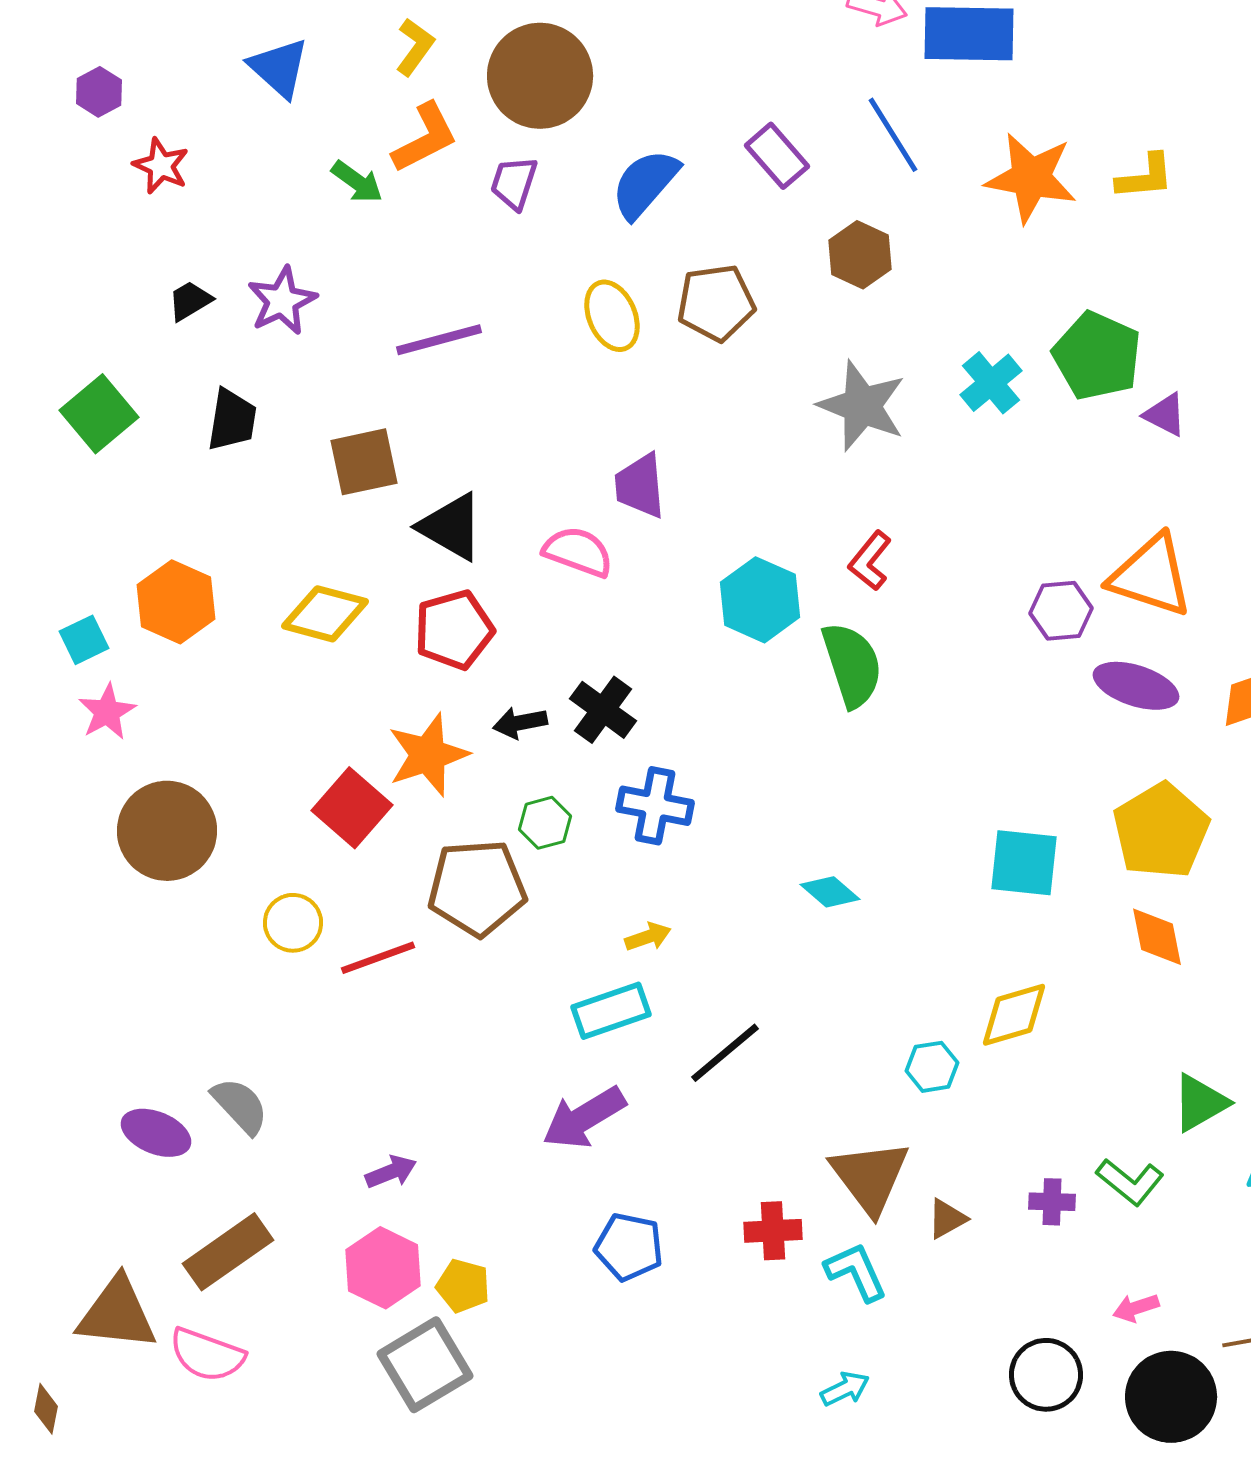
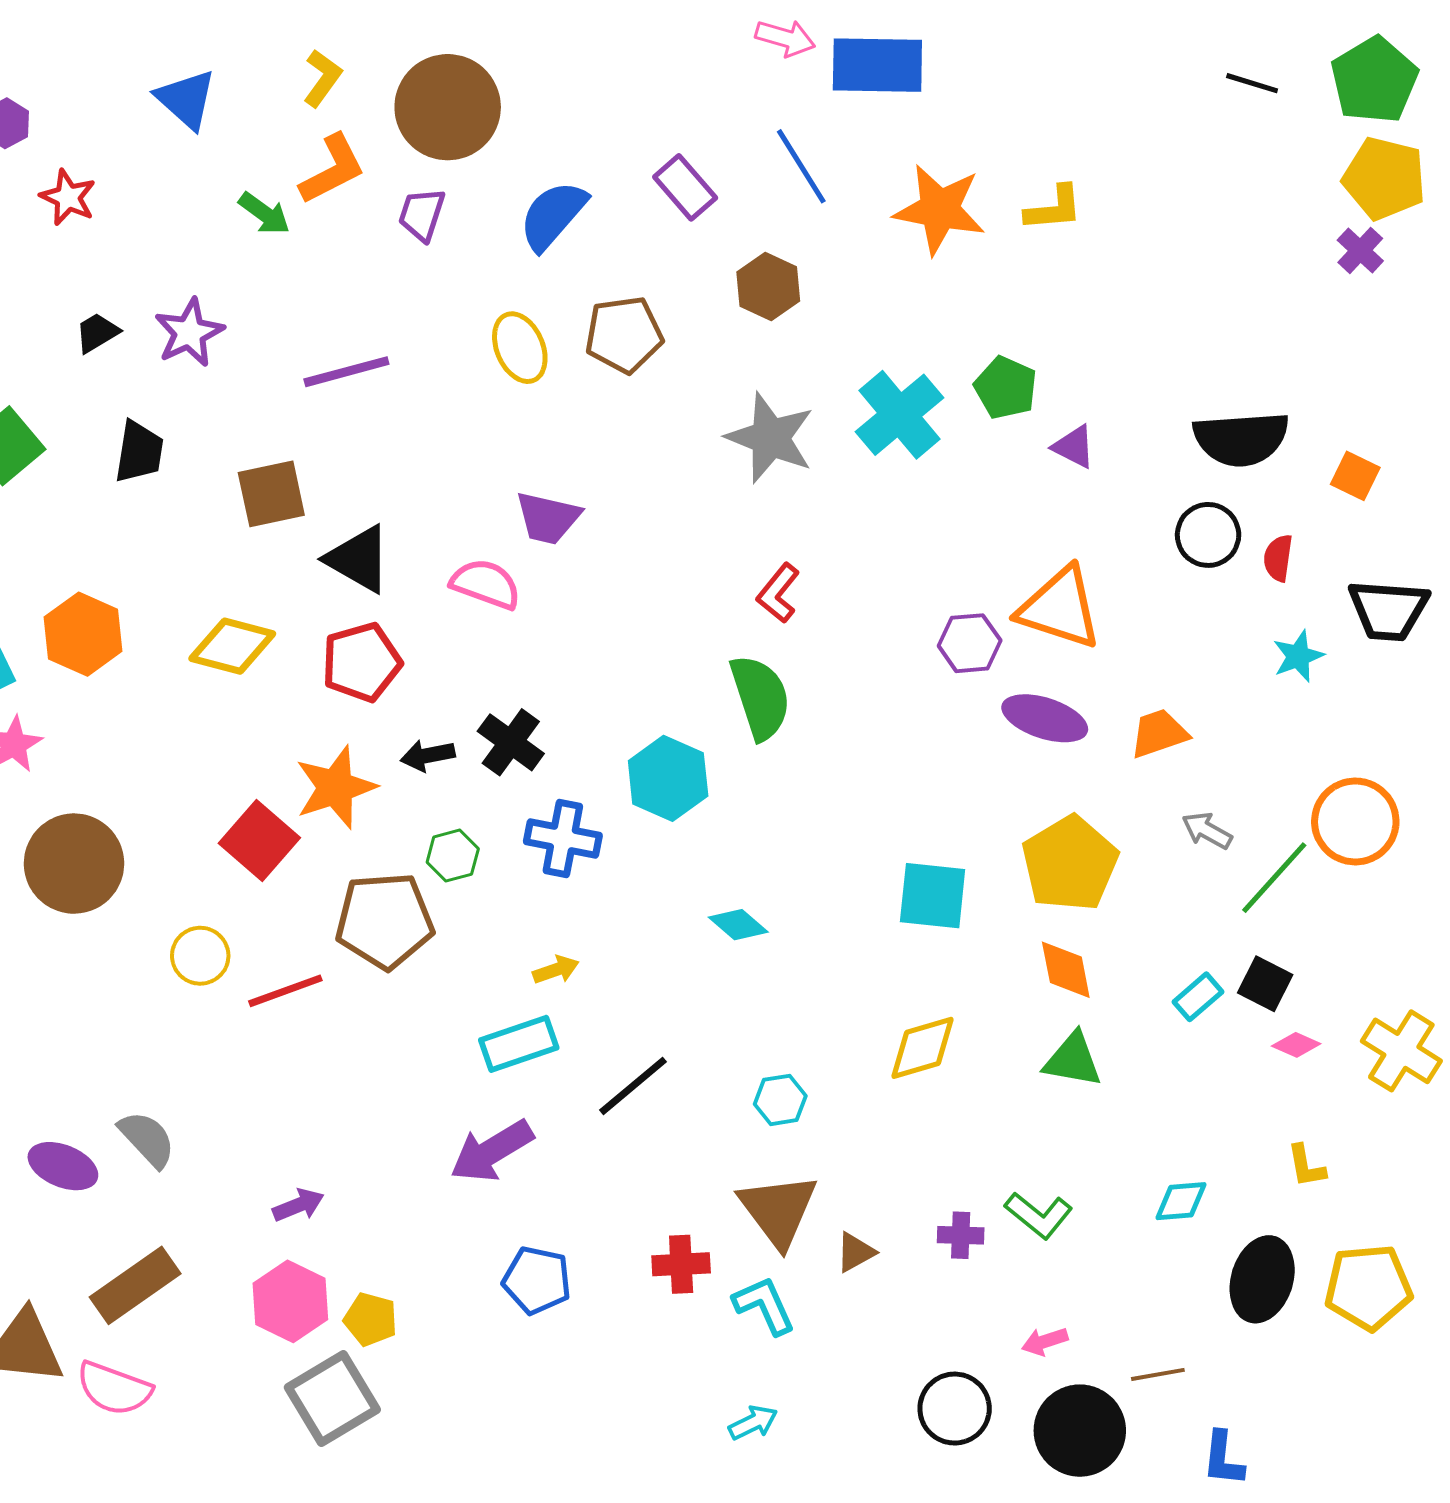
green pentagon: (1097, 356) -> (1006, 388), size x0.7
cyan cross: (991, 383) -> (899, 415), size x1.4
purple trapezoid: (640, 486) -> (548, 518), turned -72
cyan hexagon: (760, 600) -> (668, 778), moved
cyan hexagon: (932, 1067) -> (780, 1100), moved
green triangle: (1200, 1103) -> (1073, 1060), moved, turned 40

